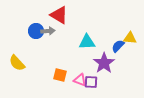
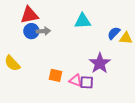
red triangle: (59, 15) -> (29, 15), moved, turned -42
cyan triangle: (87, 42) -> (83, 21), moved
blue semicircle: (118, 46) -> (114, 33), moved

